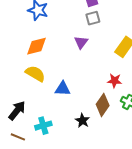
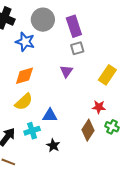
yellow semicircle: (35, 74) -> (24, 102), turned 108
black star: (82, 121) -> (53, 145), moved
cyan cross: (43, 126) -> (32, 131), moved

